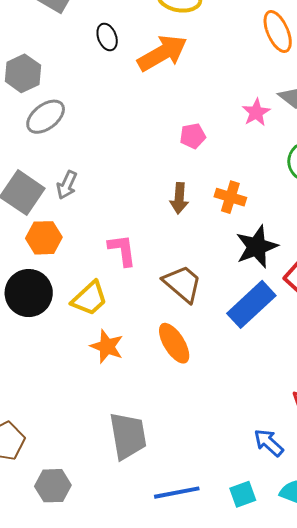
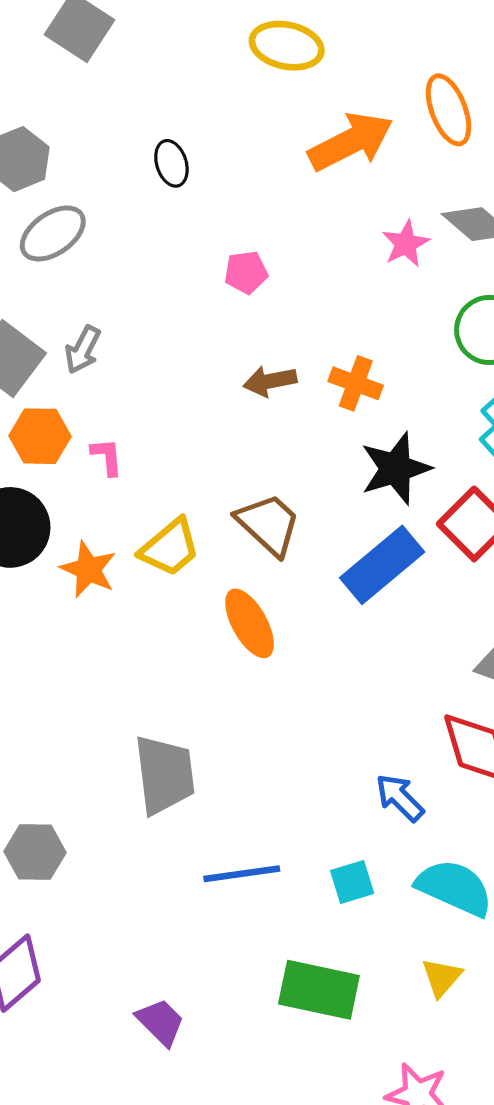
black ellipse: (107, 37) -> (171, 163), moved
orange arrow: (162, 53) -> (351, 142), moved
pink pentagon: (193, 136) -> (246, 272), moved
brown arrow: (179, 198) -> (270, 381), turned 72
pink L-shape: (122, 250) -> (107, 457), moved, size x0.7
yellow trapezoid: (89, 298) -> (170, 548), moved
orange star: (107, 346) -> (88, 569), moved

